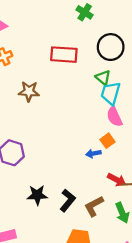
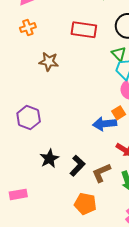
blue arrow: (93, 154) -> (105, 124), size x1.6
black star: (37, 195) -> (49, 159), turned -30

